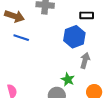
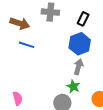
black rectangle: (87, 15) -> (83, 19), moved, turned -64
gray arrow: (85, 60) -> (78, 67), moved

